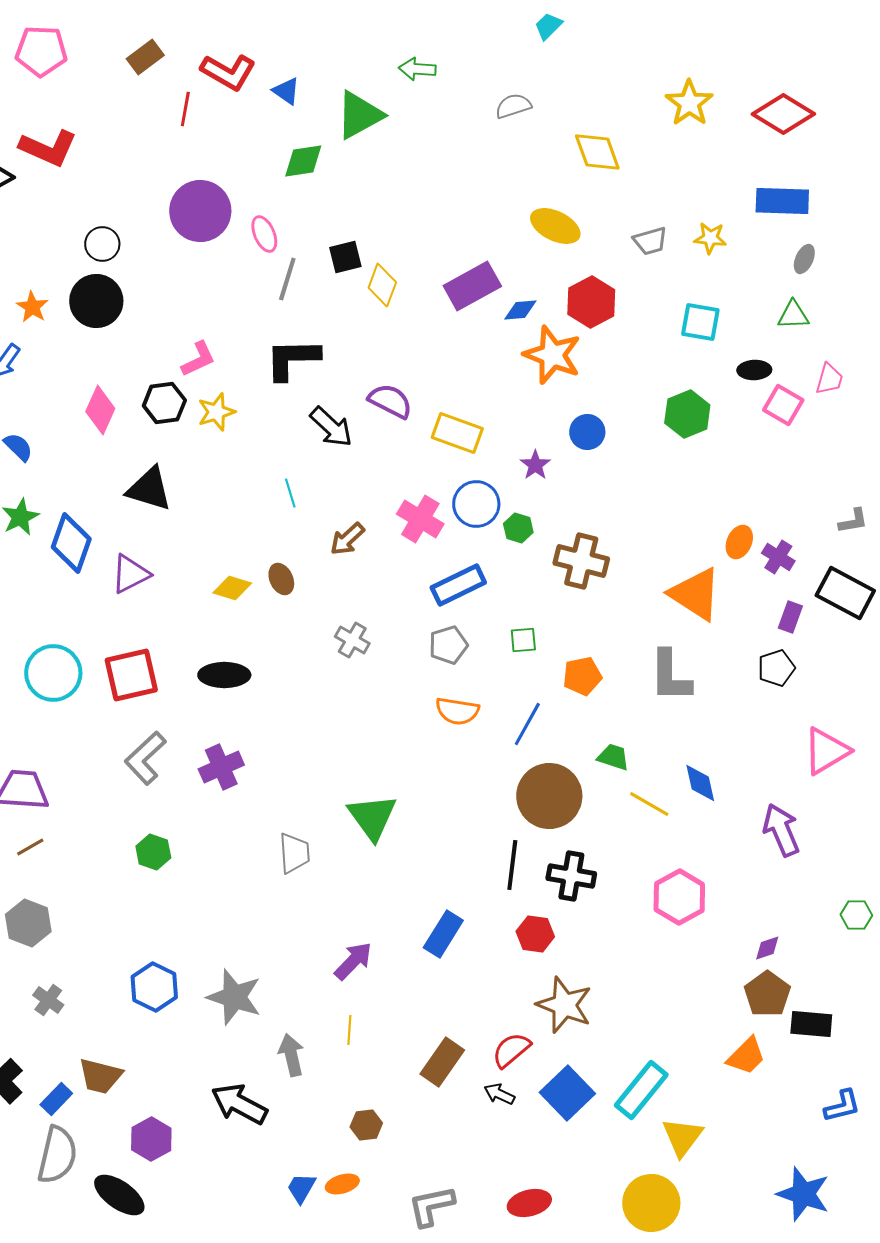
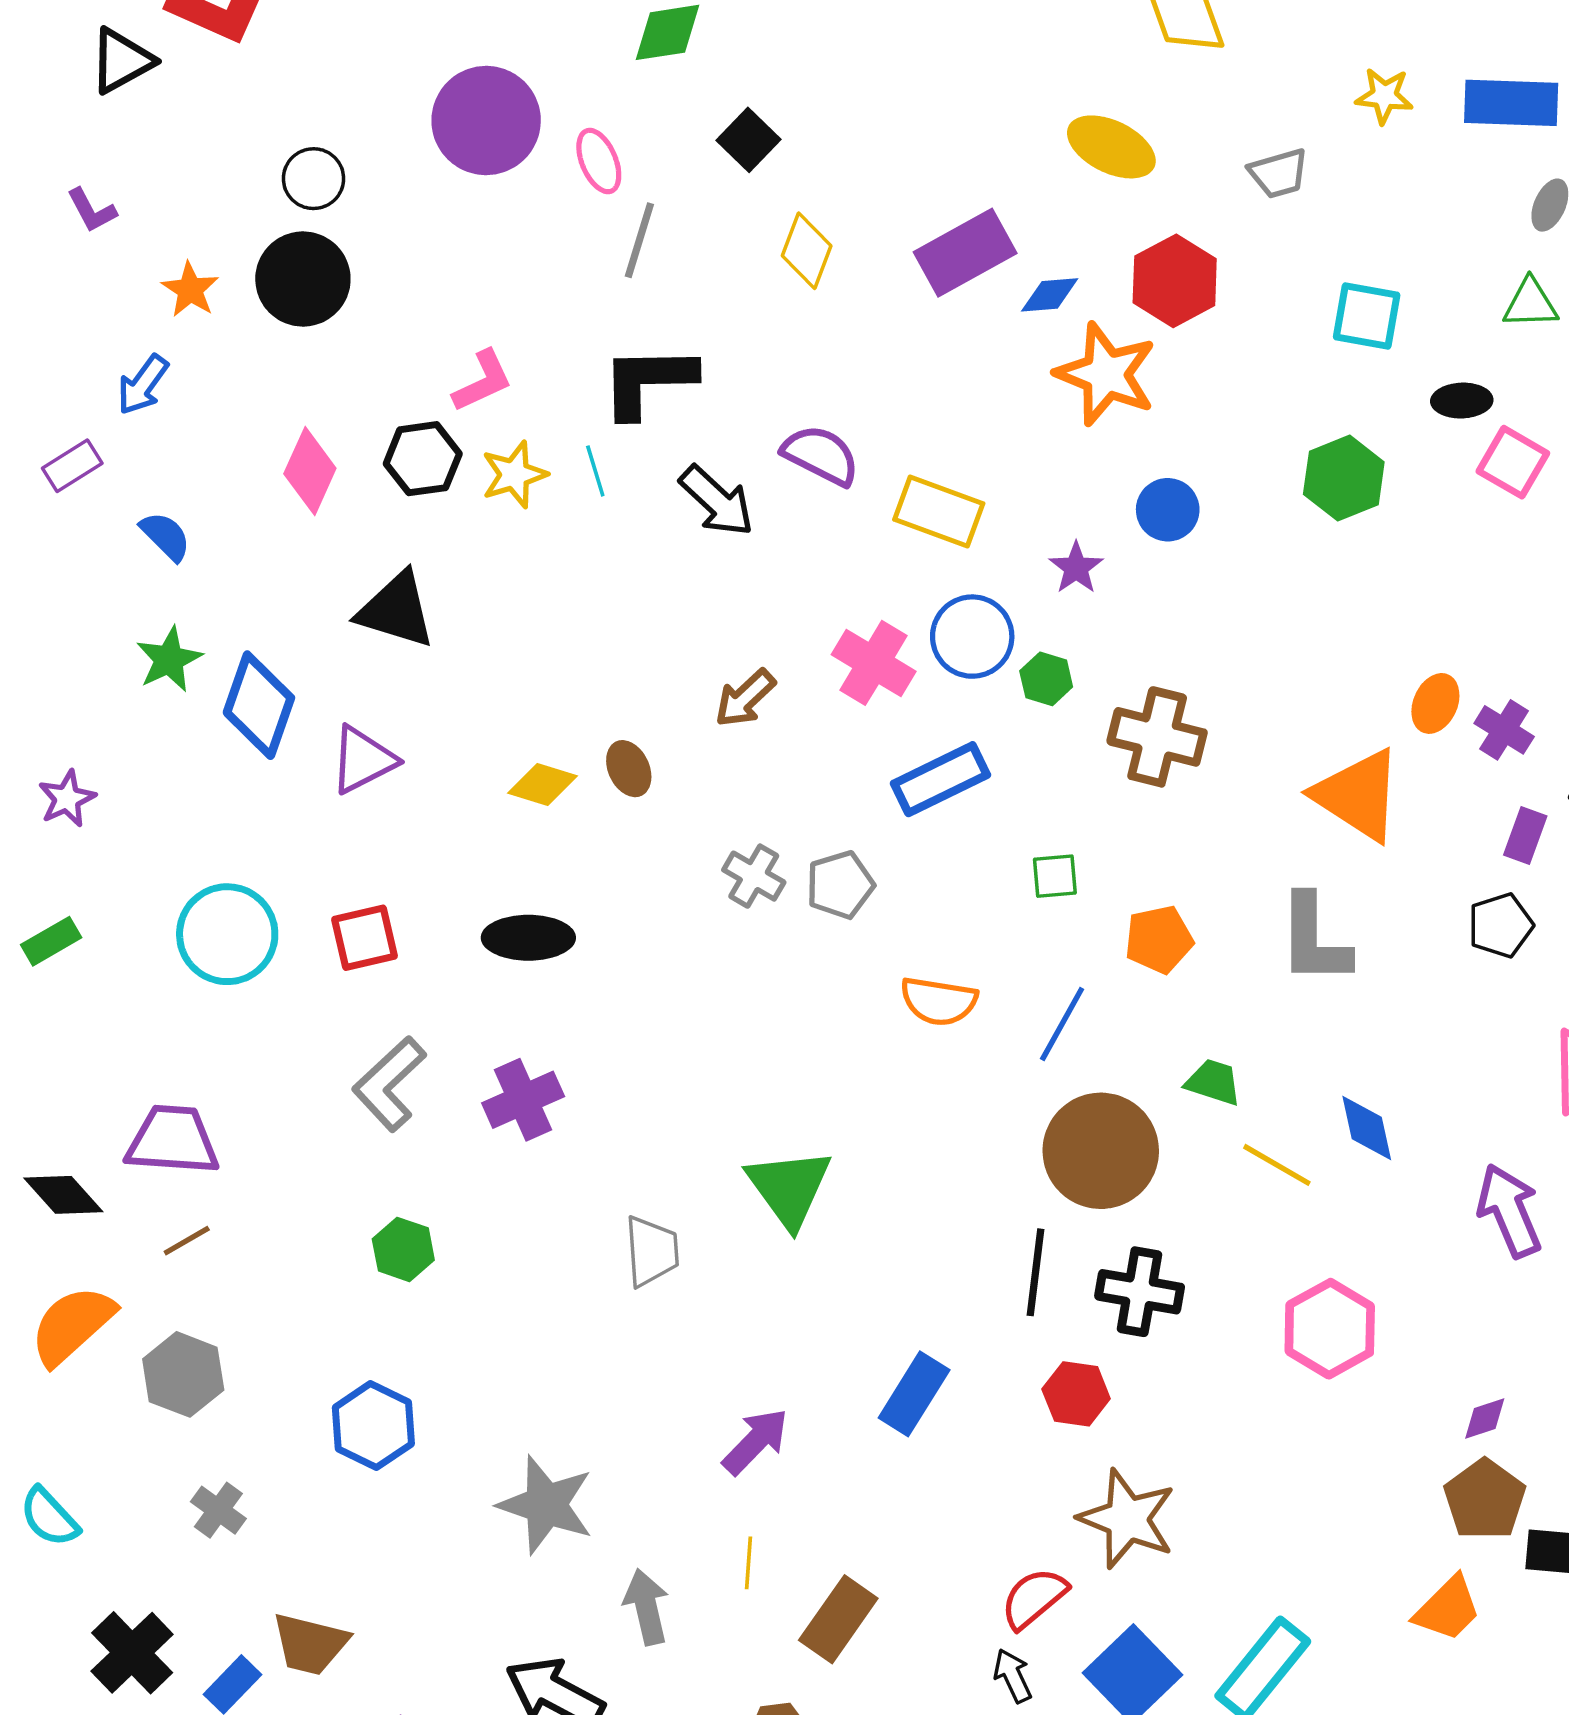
yellow star: (710, 238) -> (1384, 96), moved
black square: (345, 257) -> (749, 140), moved, turned -32
cyan line: (290, 493) -> (595, 471), moved
gray pentagon: (448, 645) -> (840, 885), moved
red square: (131, 675) -> (365, 938), size x0.7
blue hexagon: (154, 987) -> (373, 1426), moved
brown rectangle: (442, 1062) -> (838, 1619), moved
black arrow: (499, 1094) -> (1013, 1676), turned 40

